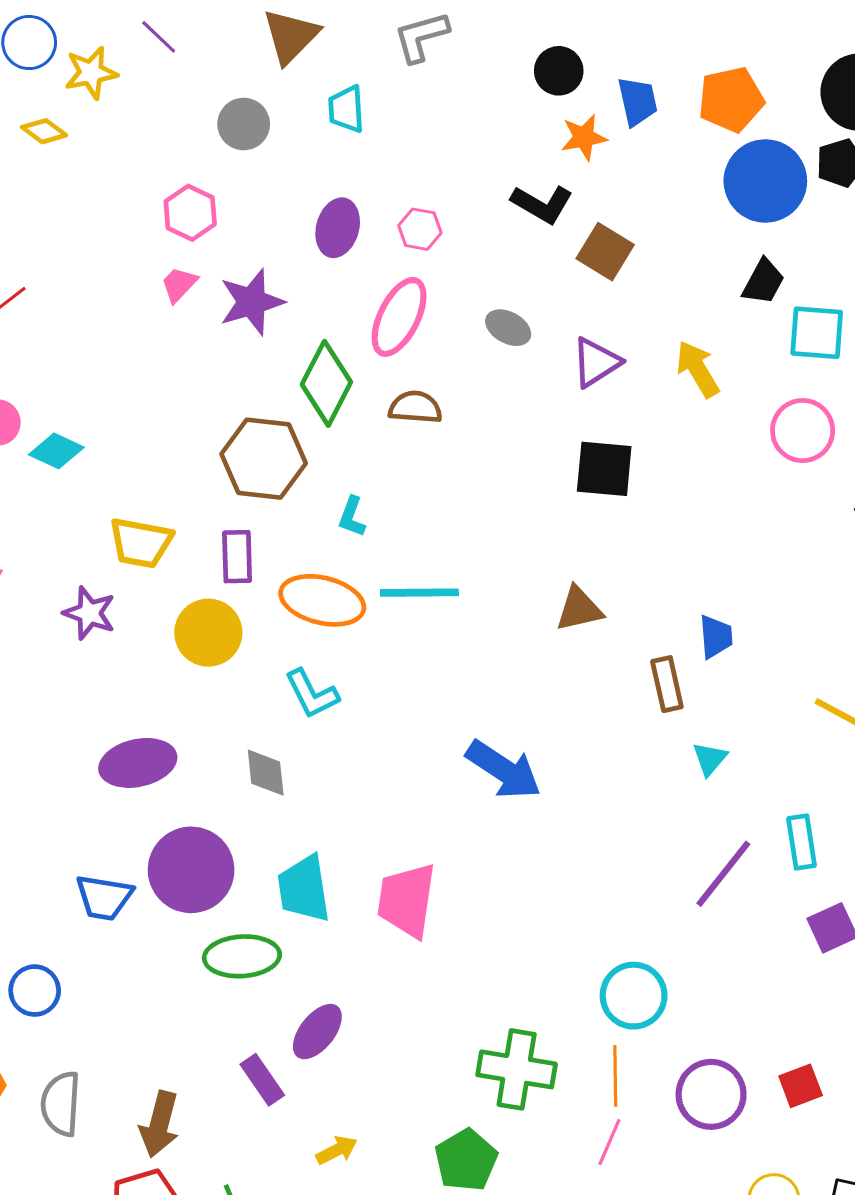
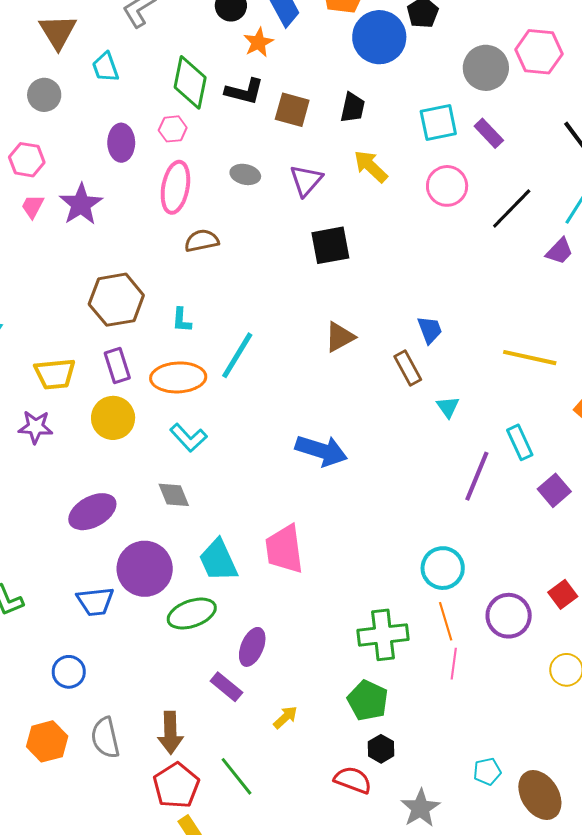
black trapezoid: (763, 282) -> (353, 108), moved
green diamond: (326, 383) -> (190, 82), moved
cyan line: (419, 593) -> (237, 355), turned -42

